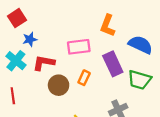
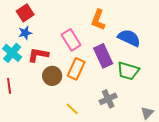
red square: (17, 18) -> (25, 13), moved
pink rectangle: (79, 47) -> (71, 40), turned 65
orange rectangle: (84, 78) -> (76, 69), size x1.5

